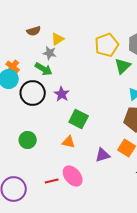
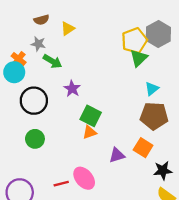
yellow pentagon: (107, 45) -> (134, 41), moved
gray star: (50, 53) -> (38, 44), moved
black circle: (33, 93) -> (34, 101), moved
orange triangle: (69, 142) -> (90, 132), moved, turned -32

